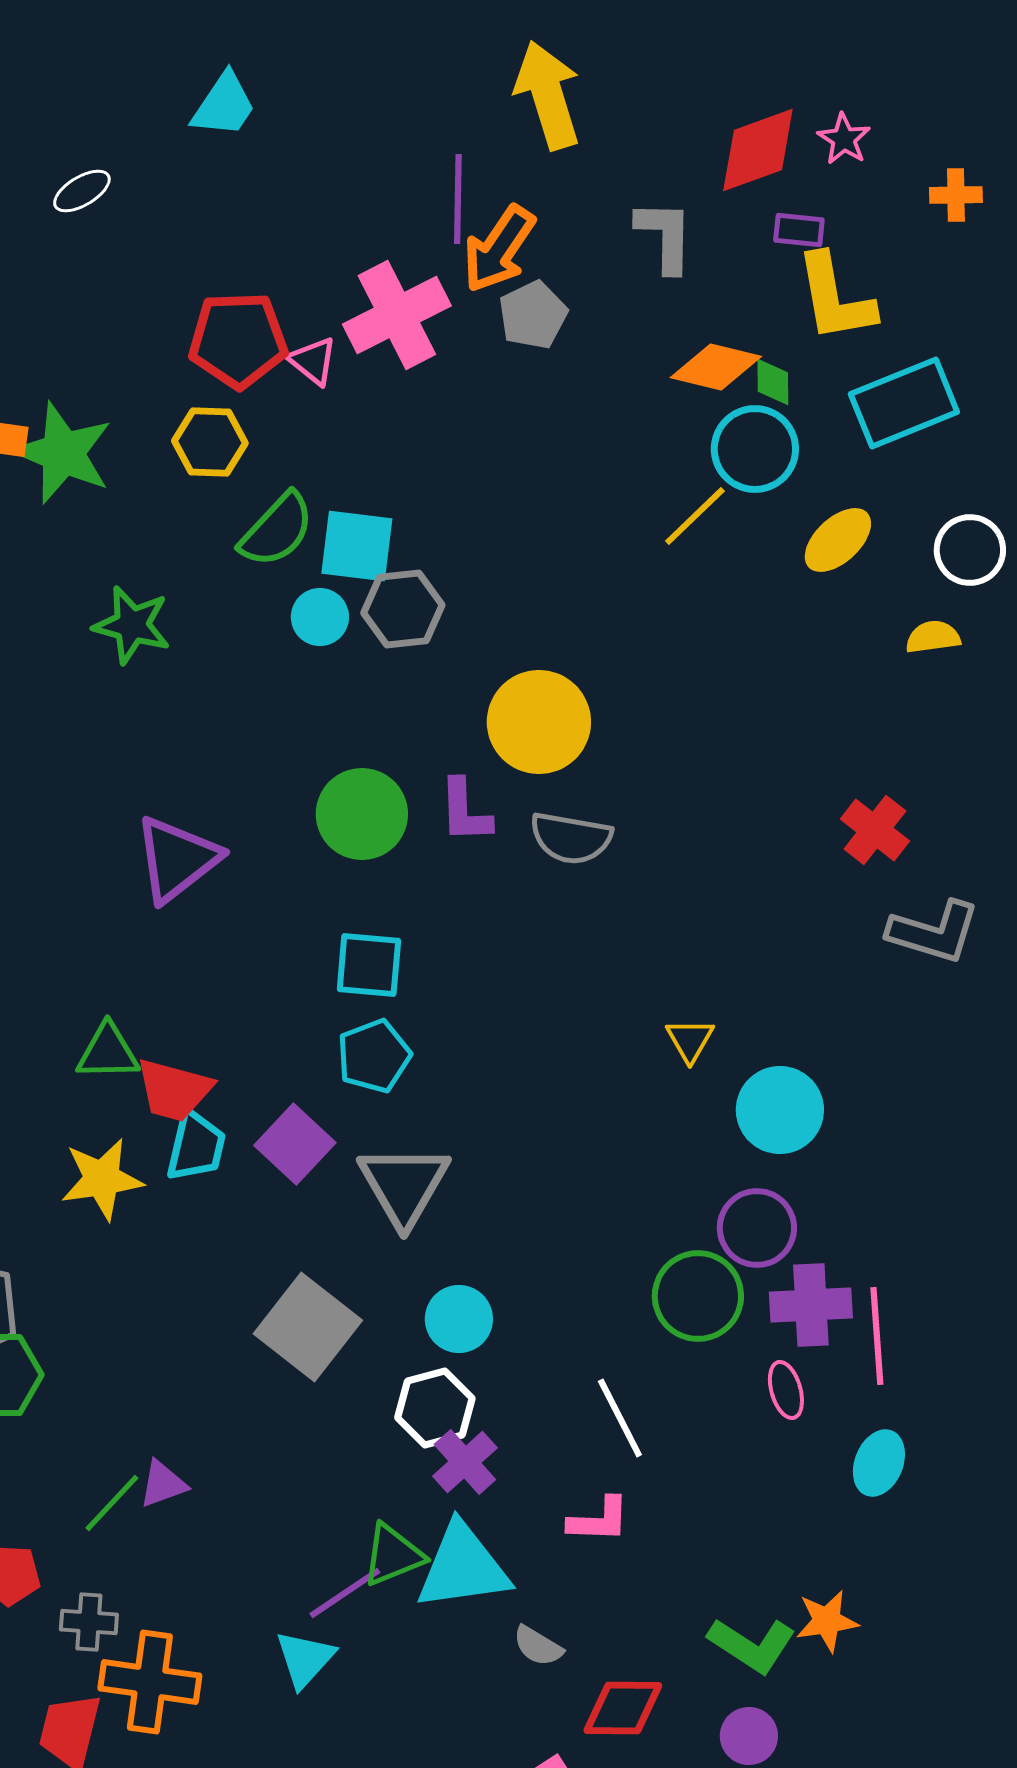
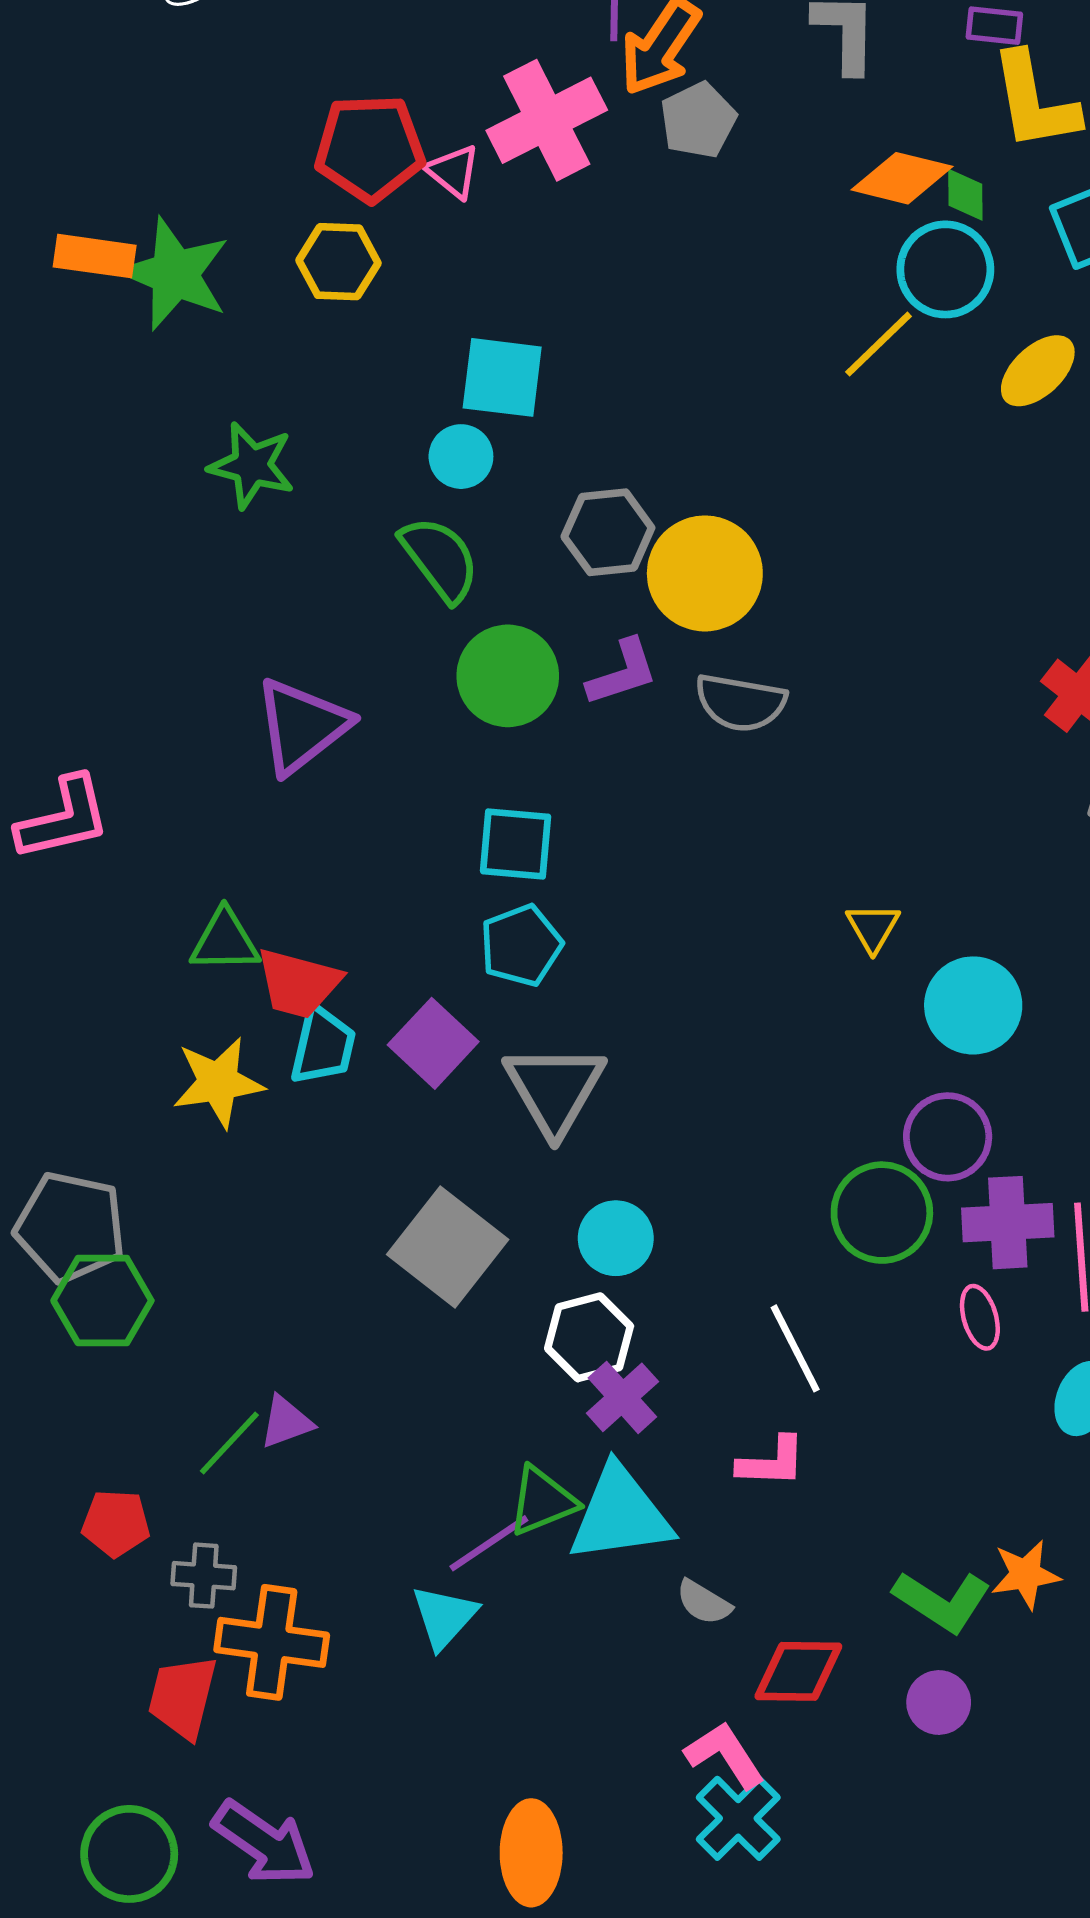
green semicircle: (277, 530) -> (440, 559), moved, turned -80
gray hexagon: (403, 609) -> (608, 532), moved
purple L-shape: (465, 811) -> (622, 673), turned -106

